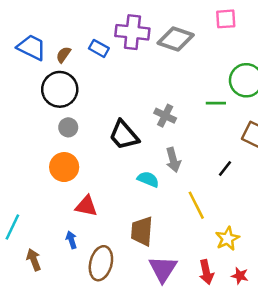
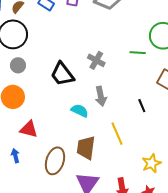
black line: (225, 169) -> (142, 106), turned -64
brown trapezoid: (142, 231) -> (86, 148), moved
yellow star: (227, 239) -> (151, 163), moved
brown ellipse: (101, 263) -> (55, 161), moved

